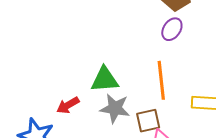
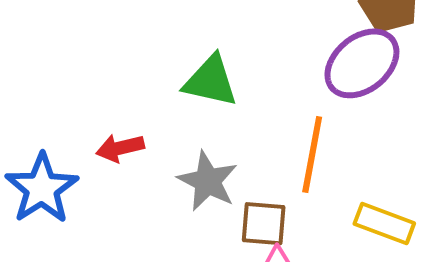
purple ellipse: (172, 29) -> (362, 63), size x1.6
green triangle: (105, 80) -> (211, 81), moved

